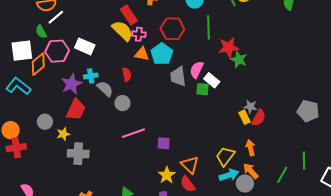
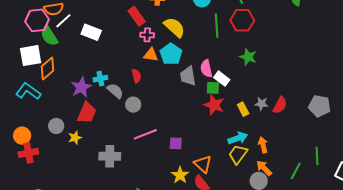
red hexagon: (172, 29) -> (242, 20), moved
yellow semicircle: (122, 31) -> (174, 27), moved
green semicircle: (41, 32) -> (49, 36), size x1.5
white rectangle: (85, 46) -> (91, 32), moved
red star: (229, 47) -> (214, 105), moved, turned 30
pink hexagon: (57, 51) -> (37, 20), moved
pink semicircle: (197, 70) -> (206, 69), turned -36
yellow rectangle: (244, 117) -> (243, 109), moved
red semicircle: (259, 118) -> (280, 105), moved
gray cross: (78, 154) -> (110, 156), moved
cyan arrow: (229, 175) -> (238, 138), moved

